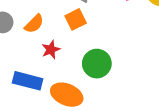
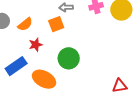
blue rectangle: (28, 81) -> (16, 66), turned -55

